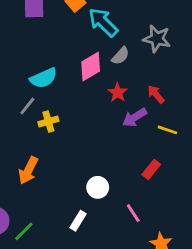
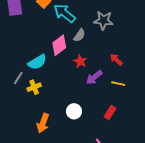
cyan semicircle: (44, 78) -> (37, 62), moved
red arrow: (156, 94) -> (116, 60), moved
orange arrow: (28, 171) -> (43, 123), moved
white circle: (98, 187) -> (74, 111), moved

